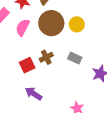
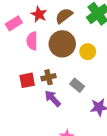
pink semicircle: (23, 27) -> (32, 41), turned -42
purple arrow: (33, 94) -> (53, 99), moved

